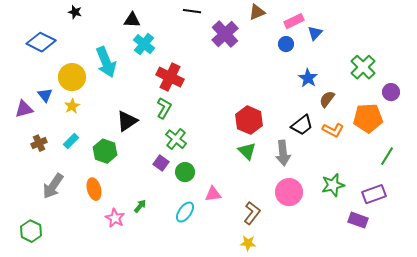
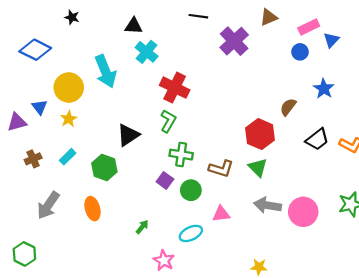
brown semicircle: (327, 99) -> (288, 107), moved
green cross: (176, 139) -> (181, 155), turned -30
gray arrow: (283, 153) -> (268, 205), moved, turned 105
cyan ellipse: (185, 212) -> (191, 233), turned 30
brown L-shape: (252, 213) -> (221, 169), moved, turned 70
pink star: (115, 218) -> (164, 260), moved

